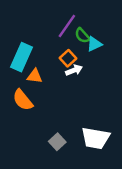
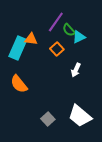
white arrow: (74, 70) -> (76, 70), moved, turned 136
orange triangle: (35, 76) -> (31, 39), moved
white trapezoid: (95, 138) -> (80, 116), turned 30

